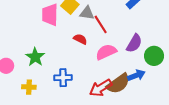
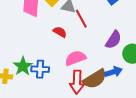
pink semicircle: (106, 52) -> (75, 58), moved
green star: (35, 57) -> (23, 66), moved
red arrow: (101, 88) -> (77, 82), turned -60

